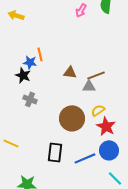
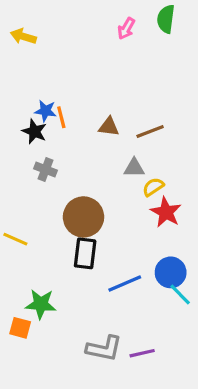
orange line: (40, 54) -> (61, 117), moved
gray triangle: (89, 86) -> (134, 168), moved
brown circle: (72, 118) -> (83, 217), moved
blue circle: (109, 150) -> (171, 272), moved
blue line: (85, 158) -> (125, 283), moved

